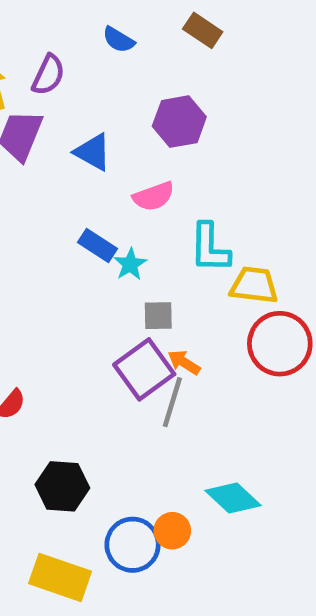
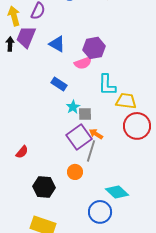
purple hexagon: (179, 122) -> (94, 48), moved
cyan star: (130, 264) -> (73, 107), moved
orange circle: (172, 531) -> (75, 172), moved
blue circle: (133, 545) -> (100, 212), moved

